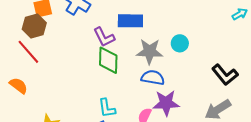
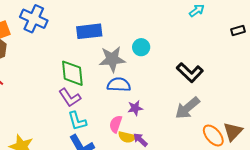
purple L-shape: (104, 37) -> (70, 98), moved
purple star: (166, 103) -> (135, 108), size x0.6

